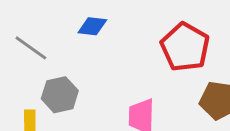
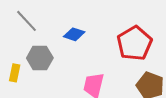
blue diamond: (92, 26) -> (74, 34), moved

